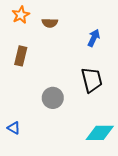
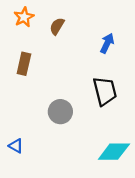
brown semicircle: (50, 23) -> (57, 26), turned 119

